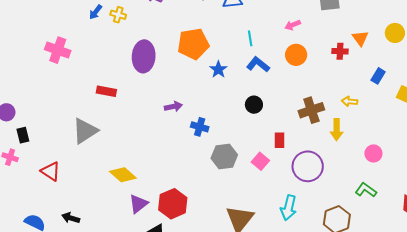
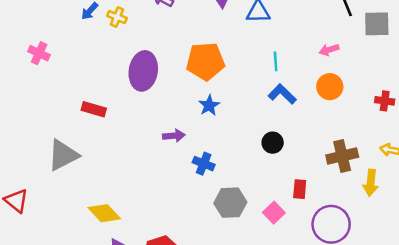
pink cross: (58, 50) -> (39, 53), size x0.7
red cross: (340, 51) -> (385, 101), moved
blue star: (218, 69) -> (209, 105), moved

